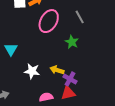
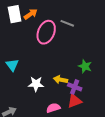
gray line: (80, 17) -> (67, 23), moved, turned -32
green star: (72, 42) -> (85, 66), moved

